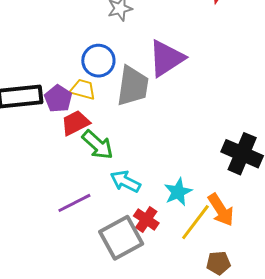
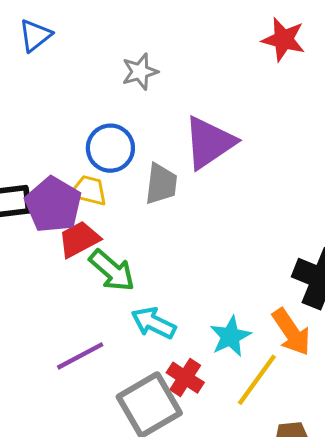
gray trapezoid: (133, 86) -> (161, 184), size x0.7
purple pentagon: (58, 99) -> (53, 205), size x1.4
orange arrow: (221, 210) -> (291, 332), moved

